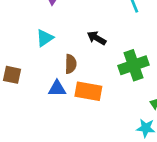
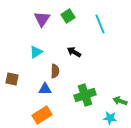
green cross: (133, 65) -> (85, 95), moved
orange rectangle: (88, 91) -> (42, 115), moved, turned -42

